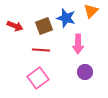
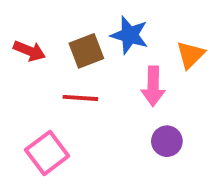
orange triangle: (91, 11) -> (190, 55), moved
pink square: (38, 78) -> (47, 153), moved

